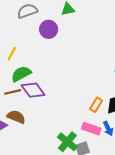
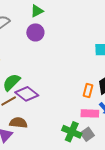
purple circle: (49, 29) -> (35, 32), moved

